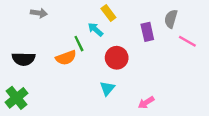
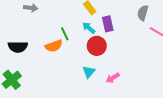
cyan arrow: (95, 29) -> (89, 28), moved
purple rectangle: (147, 32) -> (108, 24), moved
pink arrow: (146, 103) -> (113, 78), moved

